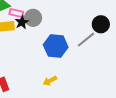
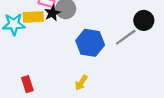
yellow arrow: (50, 81) -> (81, 83), turned -32

